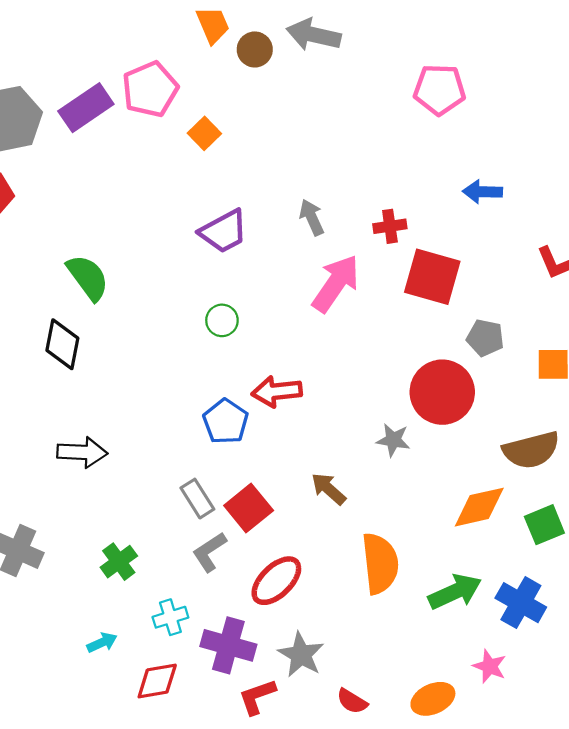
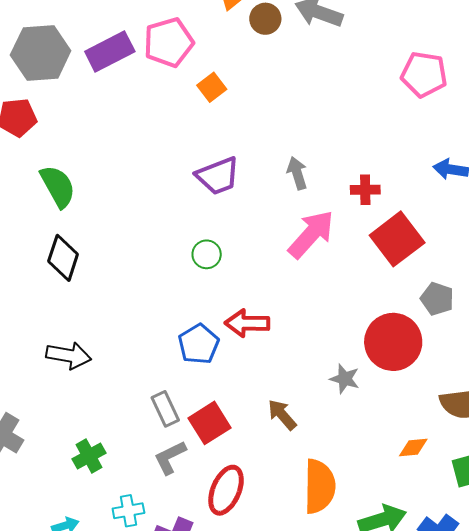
green semicircle: (88, 277) -> (58, 186), moved
red square: (432, 277) -> (397, 239), turned 30
orange diamond: (479, 507) -> (413, 447), size x0.6
red ellipse: (276, 581) -> (226, 490), turned -30

